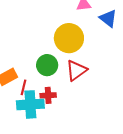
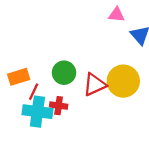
yellow circle: (69, 38) -> (123, 81), moved

